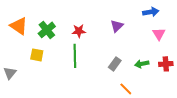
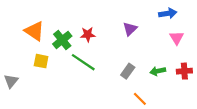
orange triangle: (19, 26) -> (34, 31), moved
green cross: (47, 30) -> (62, 40), moved
green line: (75, 56) -> (83, 62), turned -55

